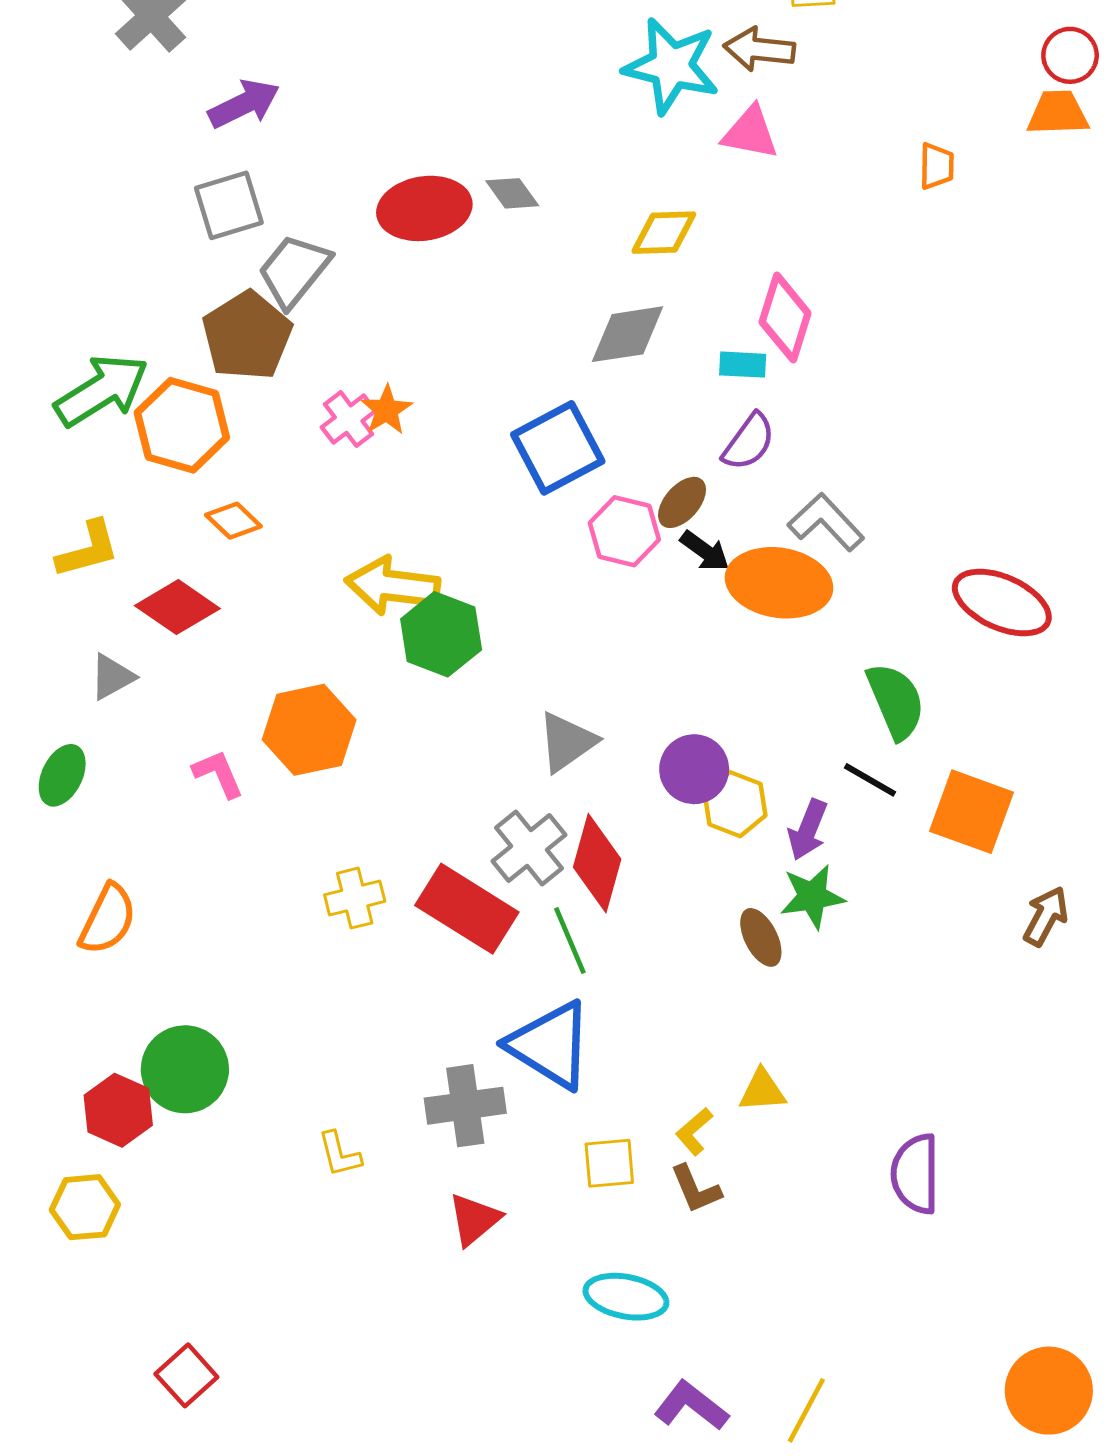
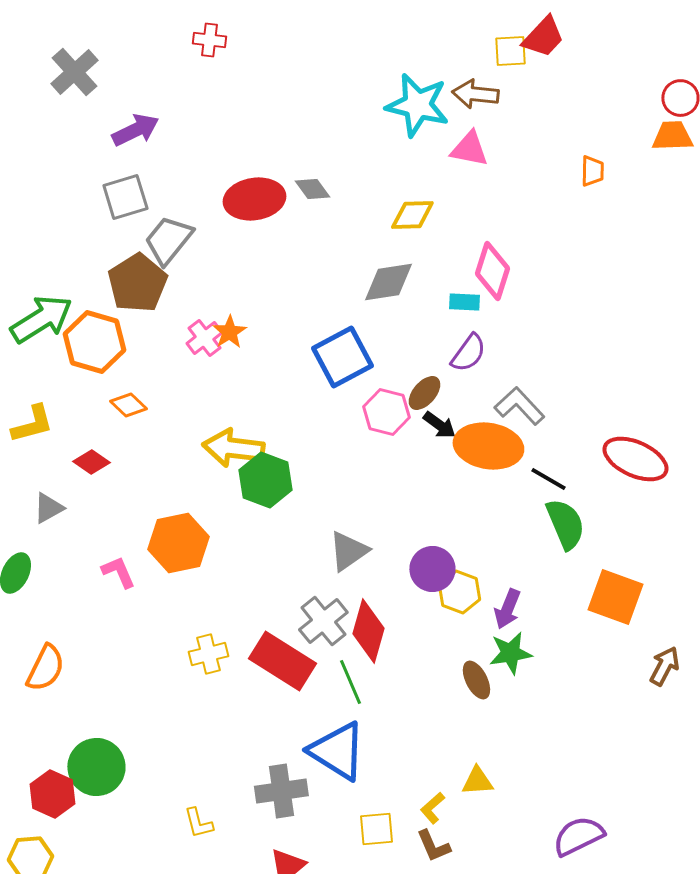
red diamond: (177, 607) -> (91, 462), size x0.7
black line: (870, 780) -> (548, 479), moved
purple semicircle: (915, 1174) -> (578, 836), turned 64

